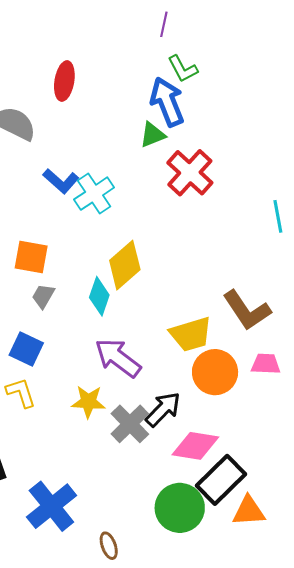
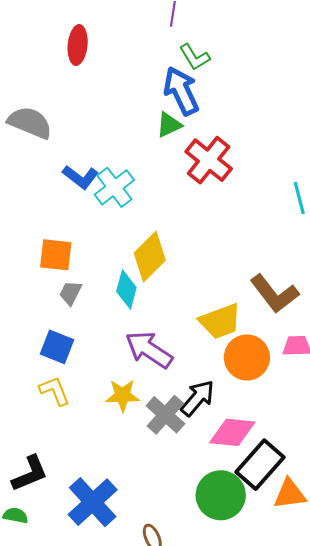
red ellipse: (64, 81) -> (78, 45), moved

